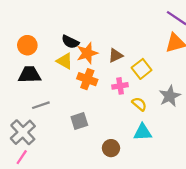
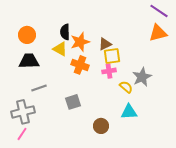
black semicircle: (70, 42) -> (65, 32), turned 63
yellow square: (142, 69) -> (112, 56), moved, turned 30
gray star: (170, 96) -> (142, 77), moved
gray cross: (23, 132) -> (23, 112), turned 30

